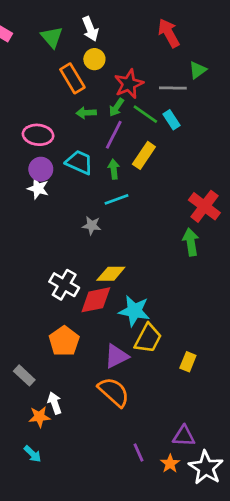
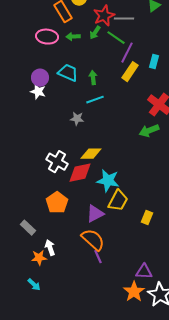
gray line: (173, 88) -> (124, 19), moved
cyan rectangle: (171, 120) -> (154, 62), moved, turned 48
pink ellipse: (38, 135) -> (47, 37), moved
purple line: (114, 135) -> (127, 53), moved
yellow rectangle: (144, 155) -> (130, 72), moved
green arrow: (191, 242) -> (149, 131), turned -102
purple line: (138, 453) -> (98, 257), moved
orange star: (170, 464) -> (134, 292), size x1.5

